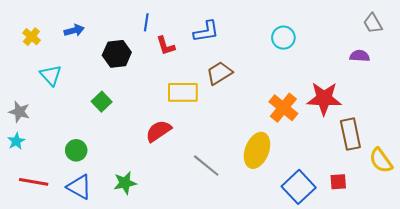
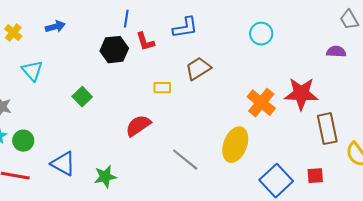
black hexagon: (117, 54) -> (114, 50), moved
yellow rectangle: (183, 92) -> (162, 88), size x0.6
green circle: (76, 150) -> (23, 141), moved
blue triangle: (79, 187) -> (63, 164), moved

